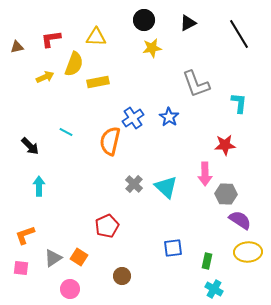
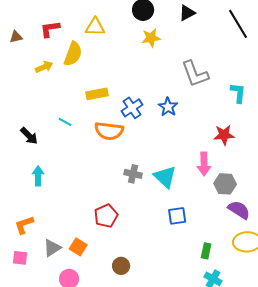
yellow rectangle: (98, 82) -> (97, 94), moved
orange semicircle: (110, 141) -> (109, 131), turned -96
gray cross: (134, 184) -> (133, 174), turned -30
blue square: (173, 248) -> (177, 216), moved

